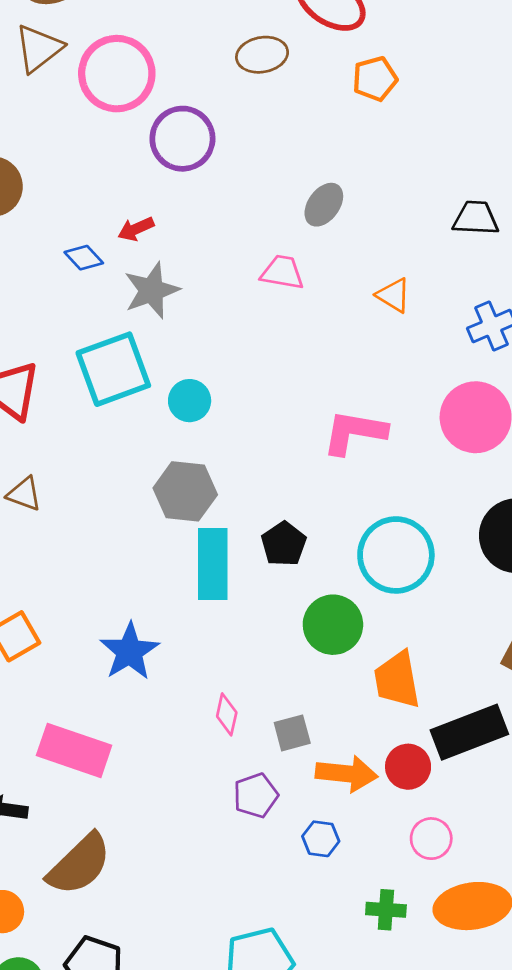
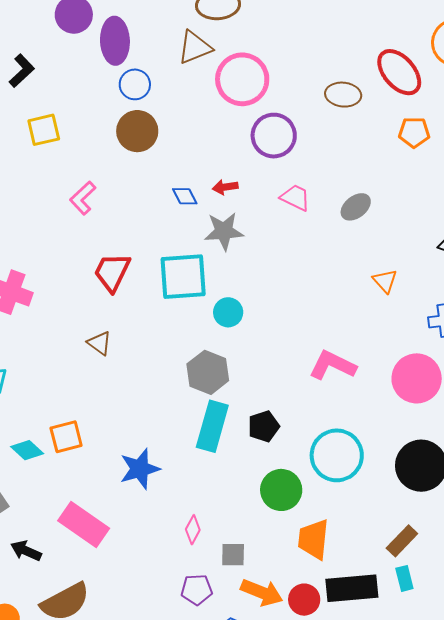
pink trapezoid: (282, 272) -> (295, 198), moved

